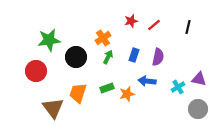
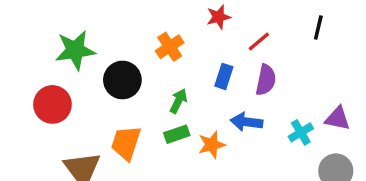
red line: (154, 25) -> (259, 41), moved
green arrow: (108, 57) -> (178, 101), moved

